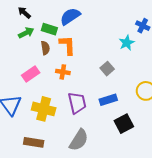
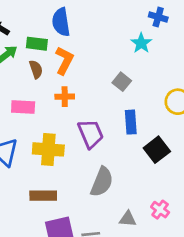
blue semicircle: (70, 16) -> (61, 22), turned -55
orange L-shape: (67, 45) -> (64, 60), turned 40
pink rectangle: (31, 74) -> (23, 107), turned 48
blue rectangle: (108, 100) -> (131, 122), turned -66

